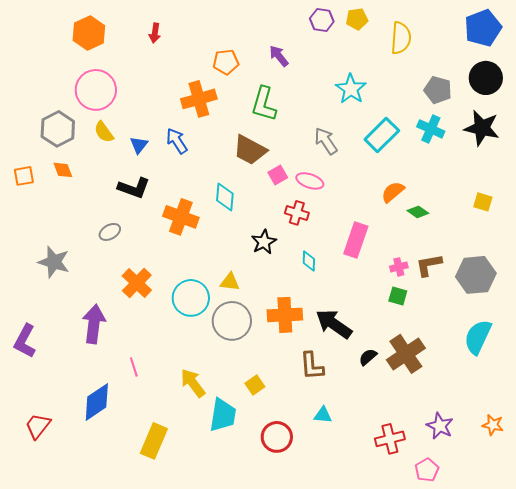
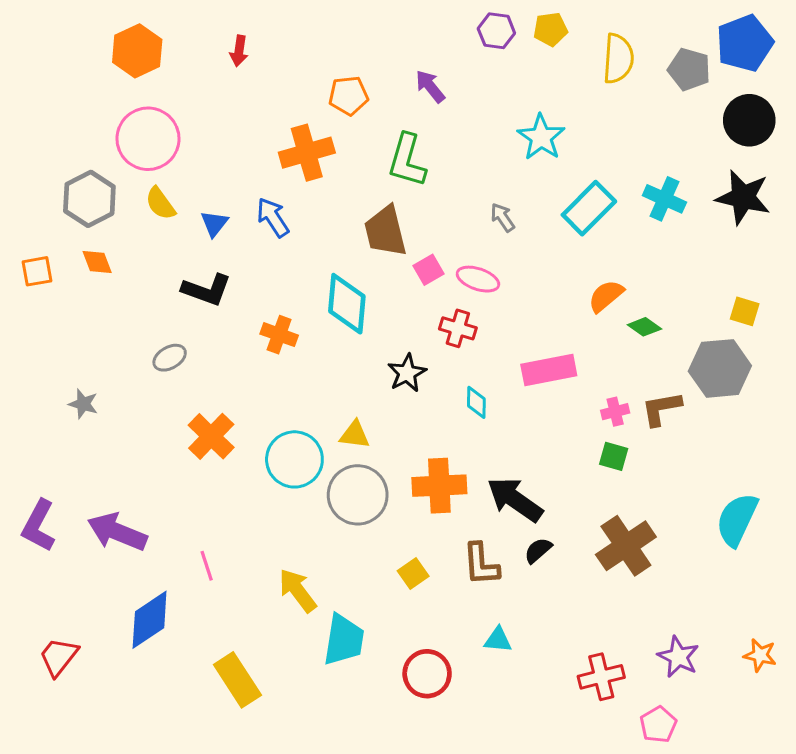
gray pentagon: (438, 90) -> (689, 69), moved
gray arrow: (326, 141) -> (503, 217), size x0.7
brown trapezoid: (250, 150) -> (385, 231), turned 48
cyan diamond: (225, 197) -> (347, 304), size x1.4
orange cross: (181, 217) -> (279, 335), size x0.7
pink rectangle: (356, 240) -> (549, 370), turned 60
gray star: (54, 262) -> (83, 404), size x0.6
gray hexagon: (476, 275) -> (720, 368), moved
purple arrow: (94, 324) -> (117, 532), moved, turned -75
black semicircle: (368, 357) -> (538, 550), moved
yellow square: (255, 385) -> (413, 574), moved
yellow rectangle: (154, 441) -> (237, 680), turned -56

